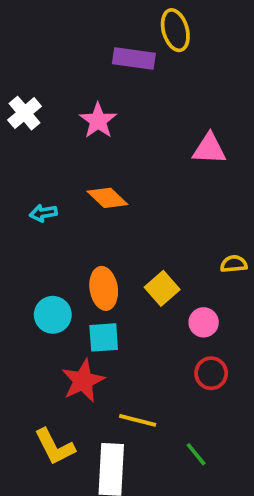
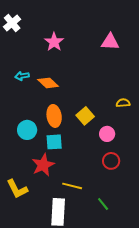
pink star: (98, 121) -> (54, 42), moved
orange diamond: (107, 198) -> (48, 83), moved
yellow L-shape: (55, 447) -> (17, 189), moved

